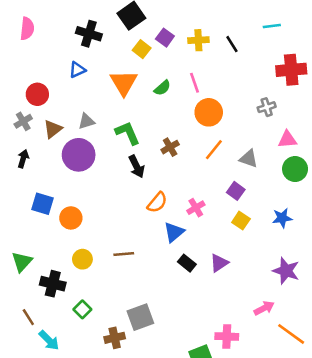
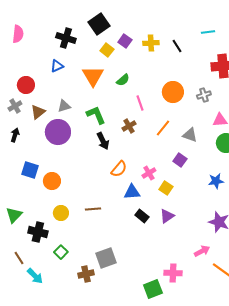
pink line: (195, 83) -> (140, 103), moved
orange circle: (209, 112) -> (173, 92), moved
yellow square: (241, 221) -> (166, 188), moved
blue triangle: (174, 232) -> (132, 192), turned 36

